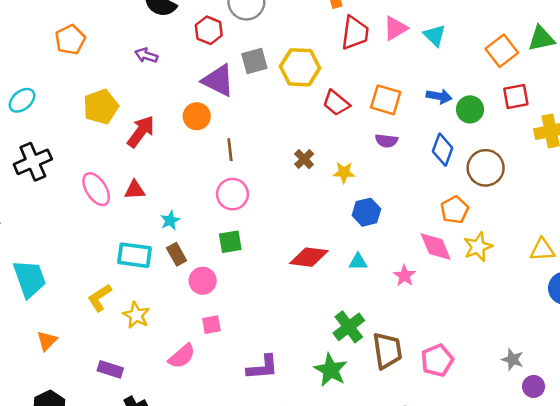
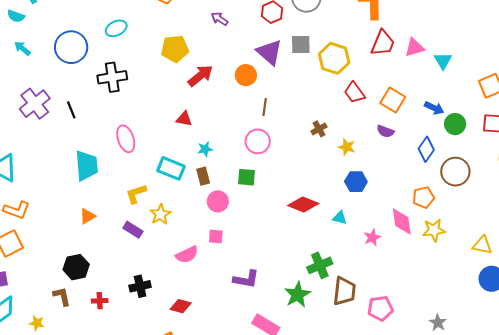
pink ellipse: (96, 189) -> (126, 139), moved
purple rectangle: (110, 369) -> (133, 230), moved

